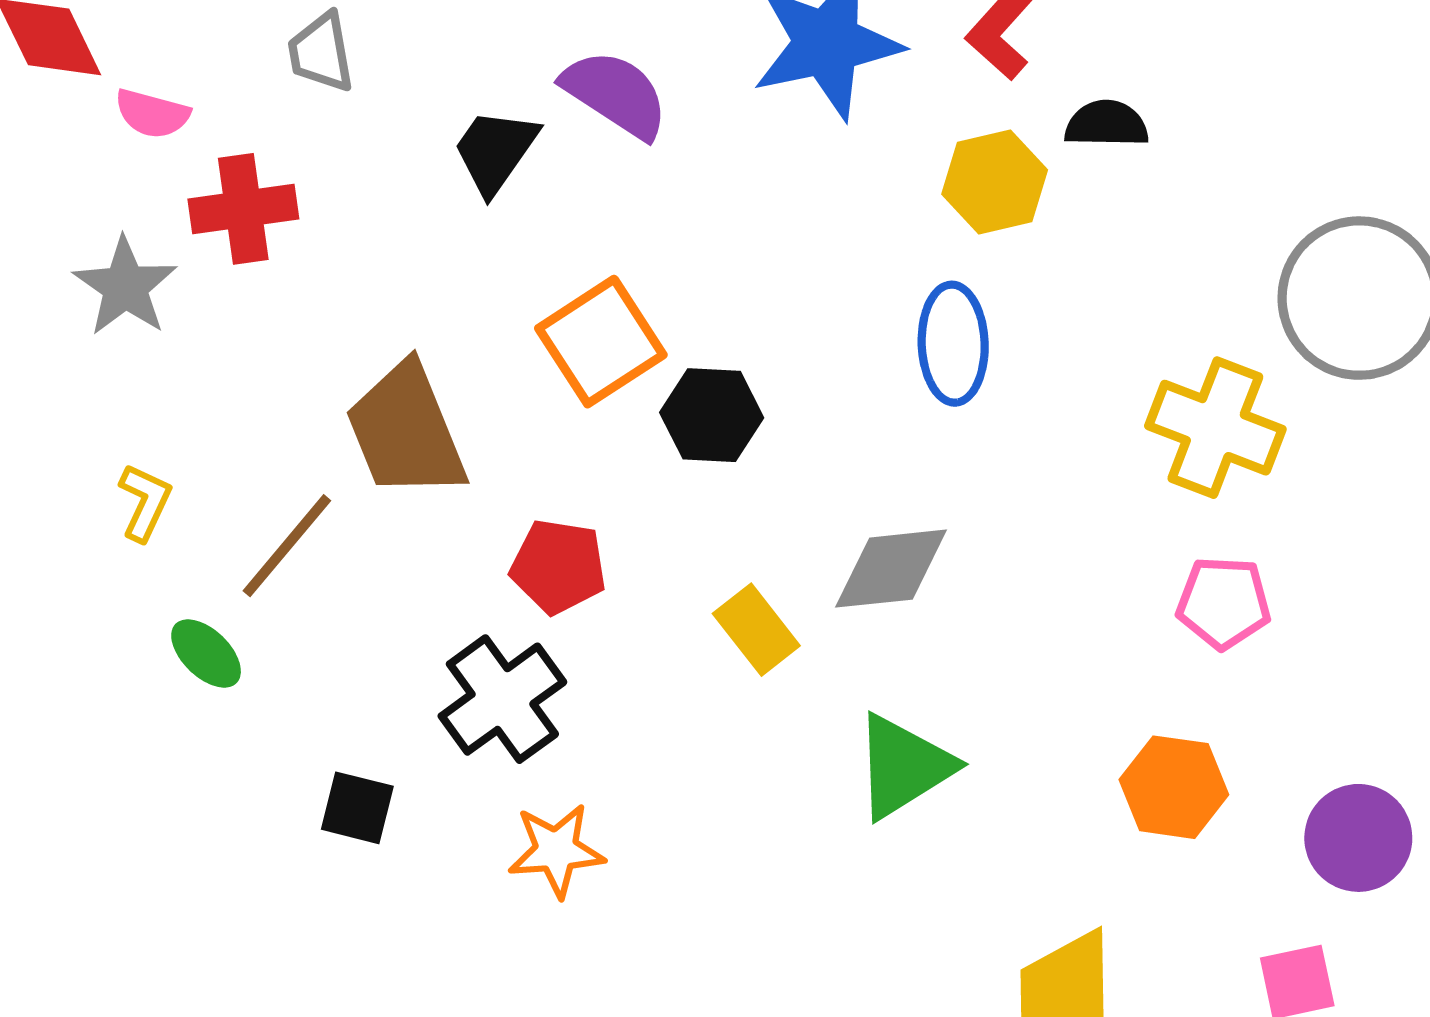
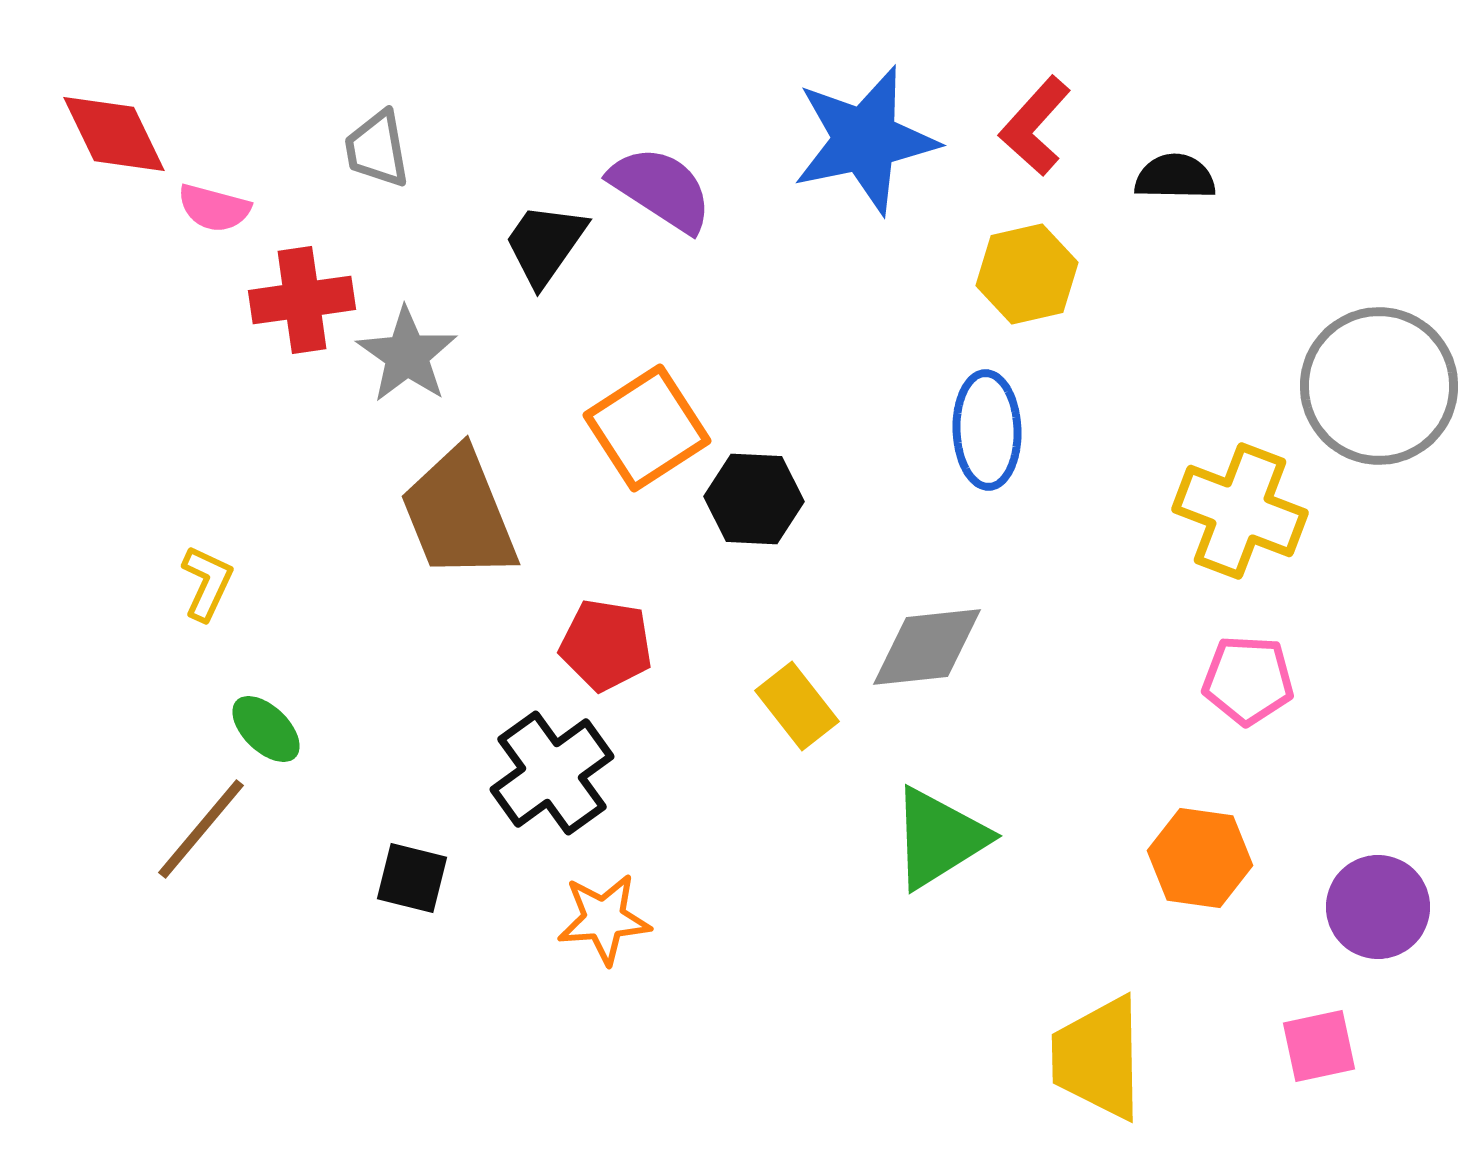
black semicircle: (1107, 124) -> (1175, 177), moved
gray star: (125, 287) -> (407, 355), moved
brown line: (287, 546) -> (201, 829), moved

